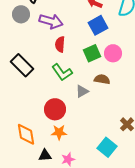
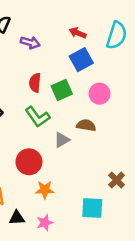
purple arrow: (51, 21) -> (30, 43), moved, size x0.7
green square: (92, 53) -> (62, 90), moved
orange star: (59, 132) -> (45, 190), moved
cyan square: (107, 147) -> (92, 208), turned -36

